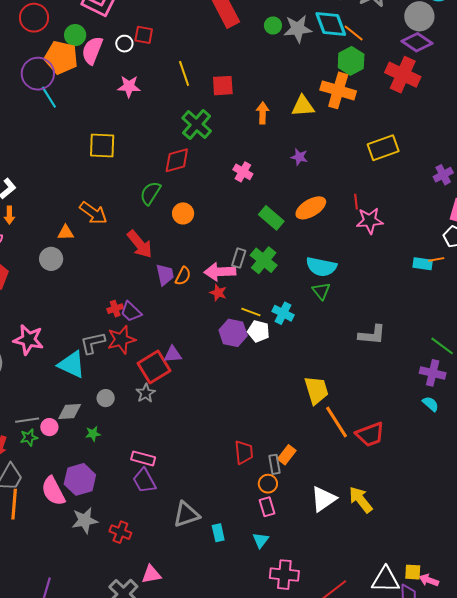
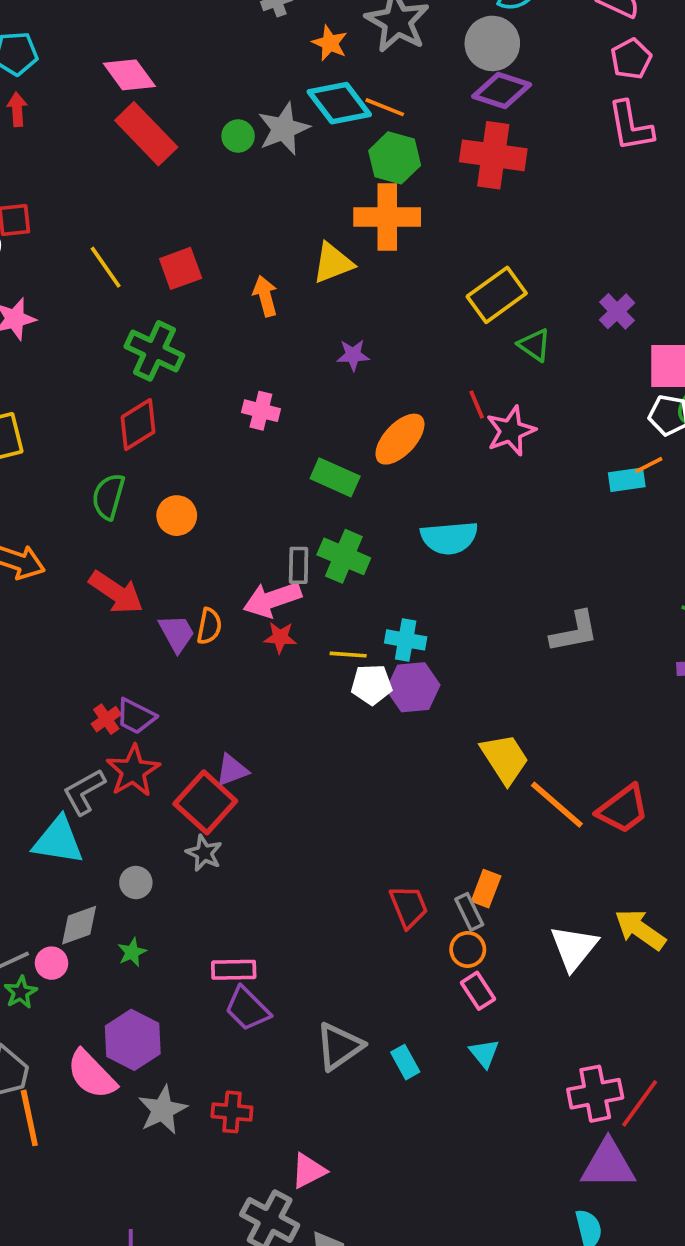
green triangle: (321, 291) -> (534, 345), moved
purple hexagon: (233, 333) -> (413, 687), moved
pink cross: (284, 575) -> (595, 1094), moved

